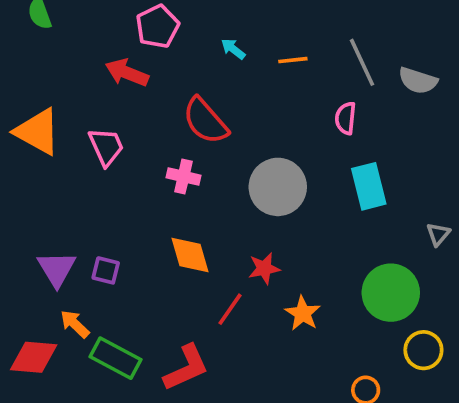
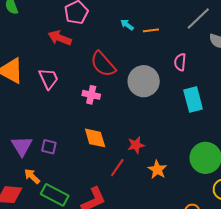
cyan arrow: (233, 49) -> (127, 25), moved
gray line: (362, 62) -> (198, 19), moved, turned 72
gray circle: (278, 187) -> (144, 81), moved

